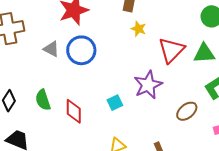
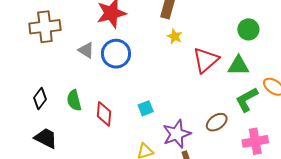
purple star: (148, 85) -> (177, 134), moved

